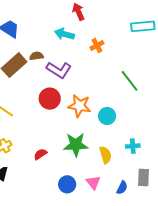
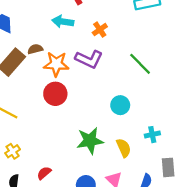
purple L-shape: (59, 70) -> (89, 59), moved
orange star: (79, 106) -> (56, 64), moved
red semicircle: (40, 154) -> (44, 173), moved

